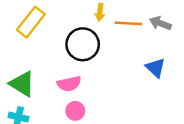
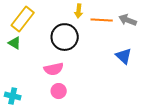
green triangle: (22, 84) -> (15, 43), moved, size x0.6

